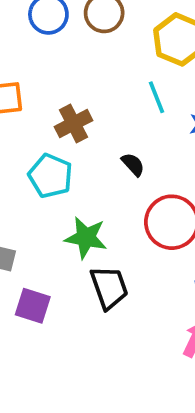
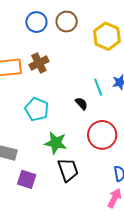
cyan line: (157, 97) -> (98, 87), moved
brown cross: (73, 124) -> (39, 63), moved

